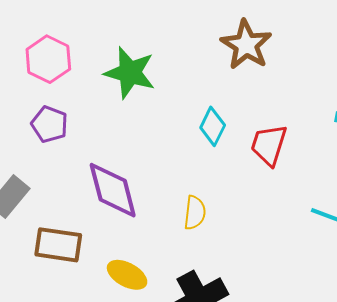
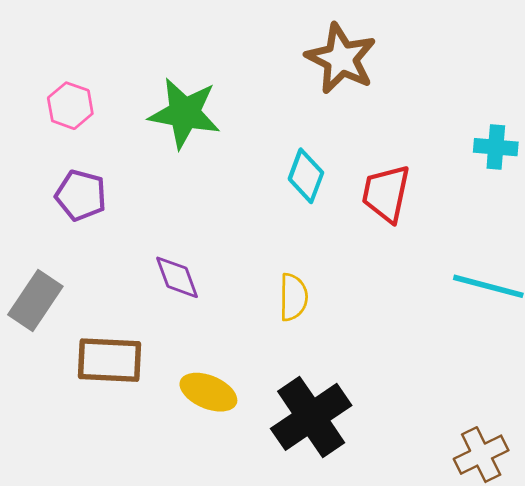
pink hexagon: (48, 59) -> (70, 106), size x0.7
purple diamond: (113, 190) -> (177, 277), size x0.6

